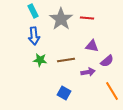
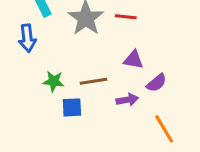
blue arrow: (34, 36) -> (27, 38), moved
blue square: (64, 93) -> (72, 107), moved, turned -32

